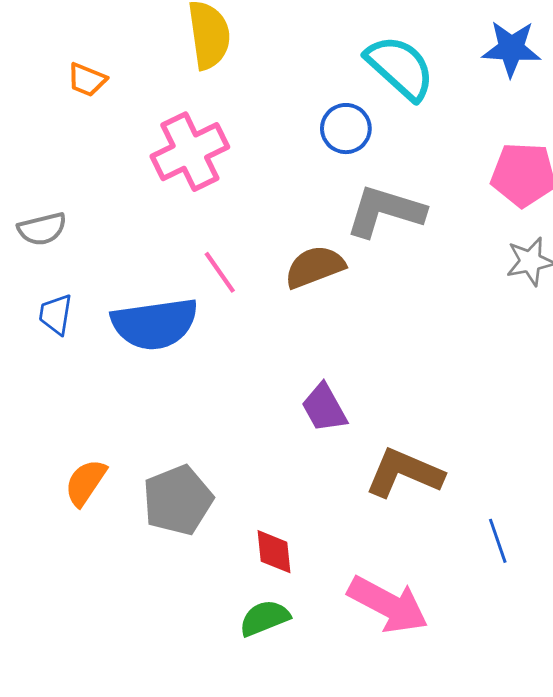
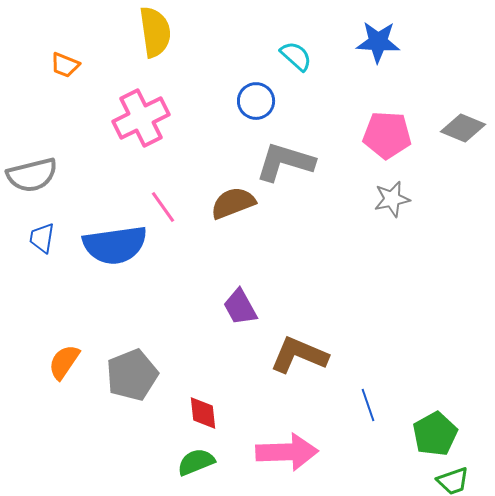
cyan semicircle: (400, 68) -> (296, 56), size x0.6
gray semicircle: (42, 229) -> (32, 175), size x1.4
pink arrow: (388, 605) -> (287, 452), turned -30

